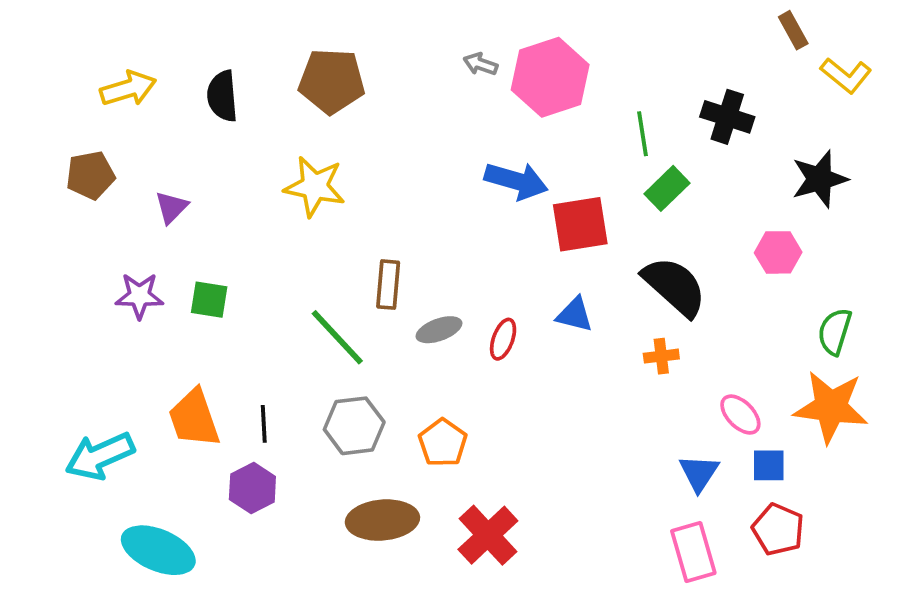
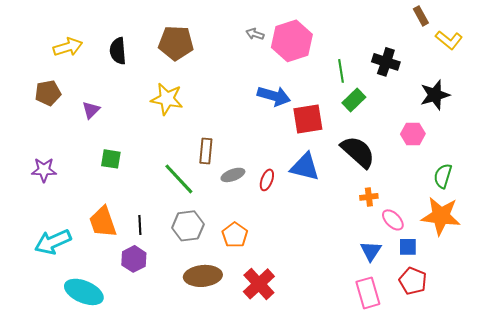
purple star: (139, 296) -> (44, 170), moved
blue triangle: (575, 315) -> (305, 167), size x1.5
orange cross: (661, 356) -> (369, 197), moved

